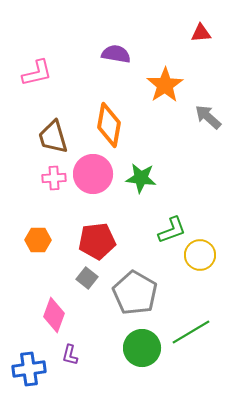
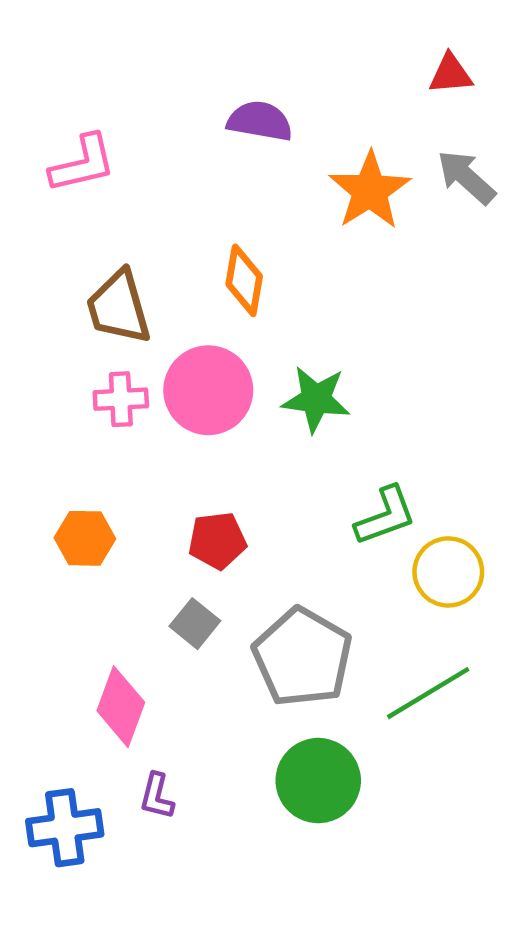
gray arrow: (208, 117) -> (466, 177), moved
orange diamond: (109, 125) -> (244, 280), size x0.7
red pentagon: (97, 241) -> (217, 541), size x0.7
green line: (191, 332) -> (428, 693), moved

